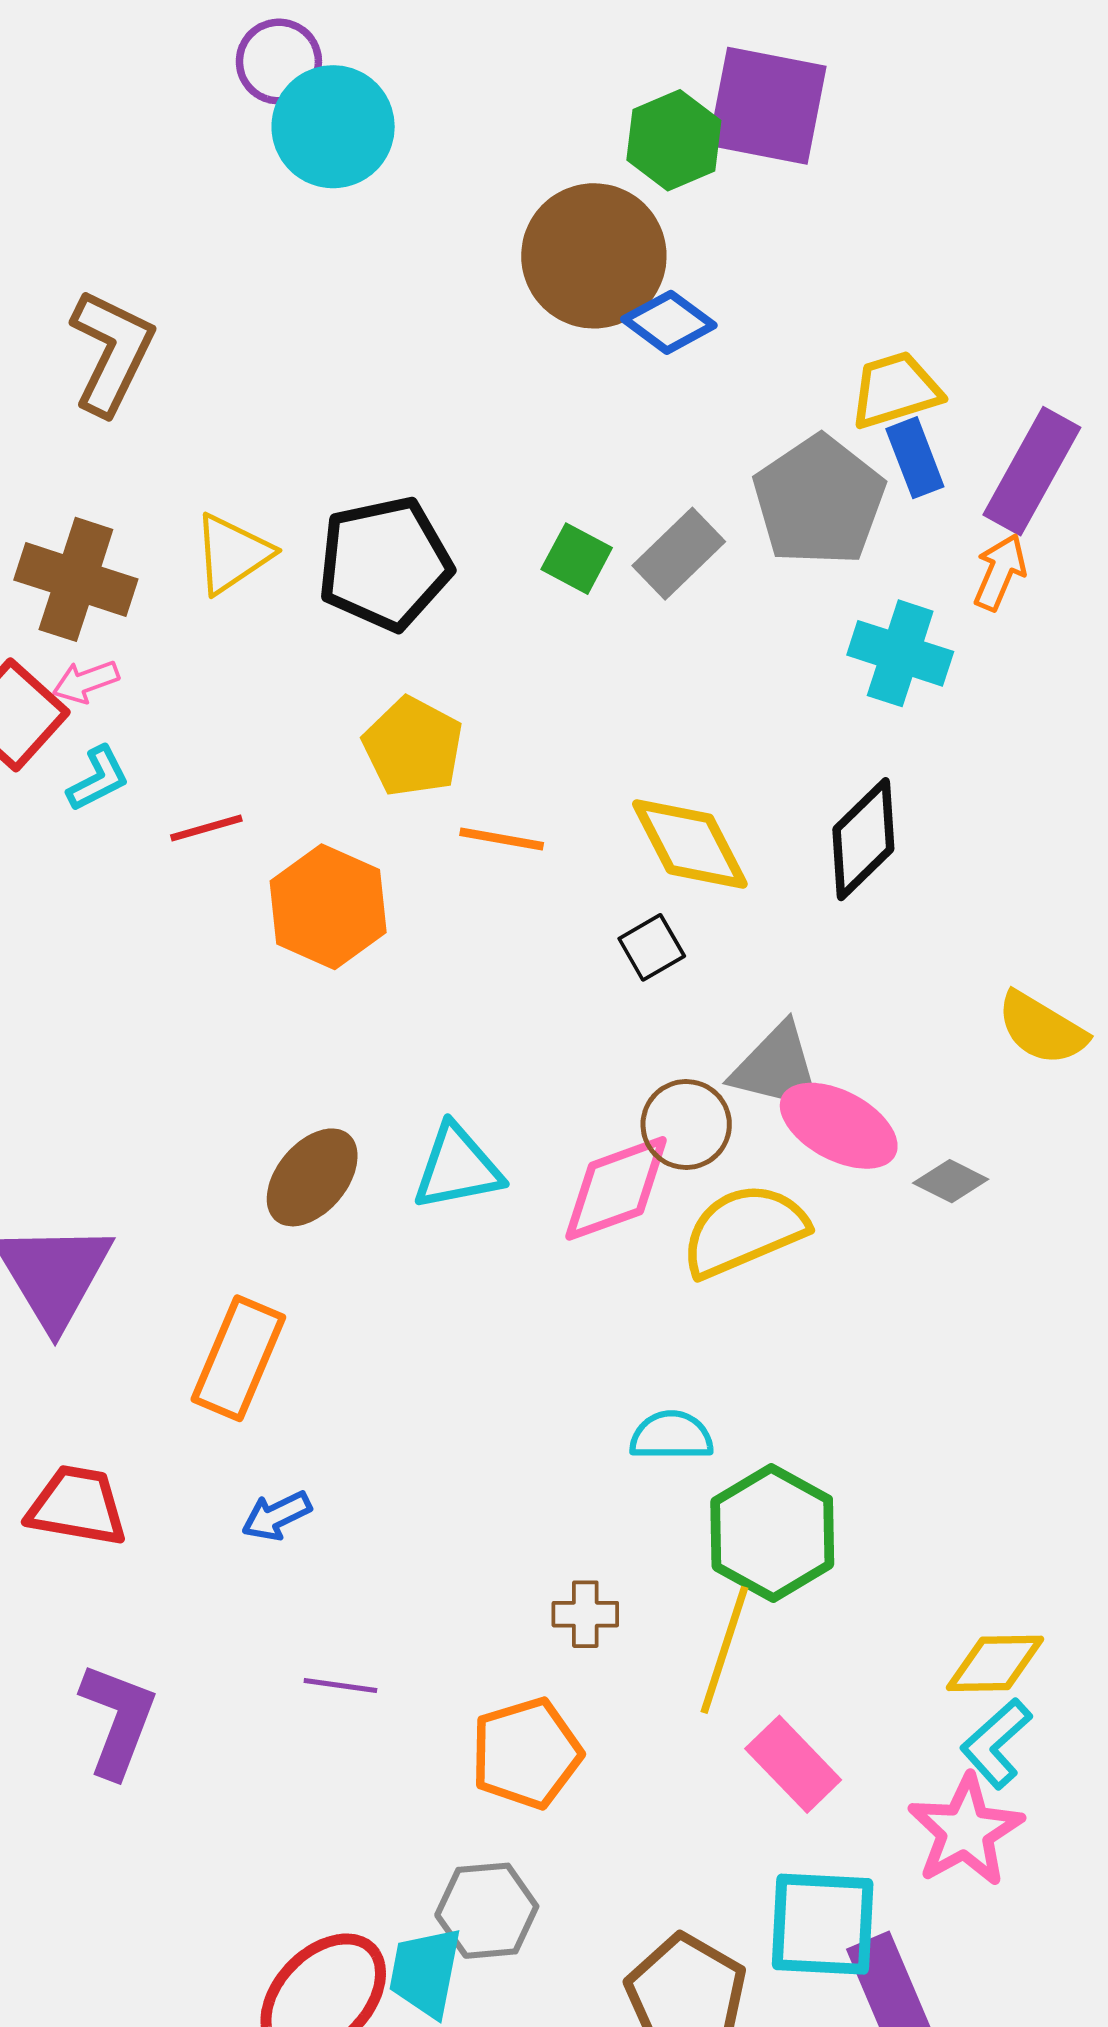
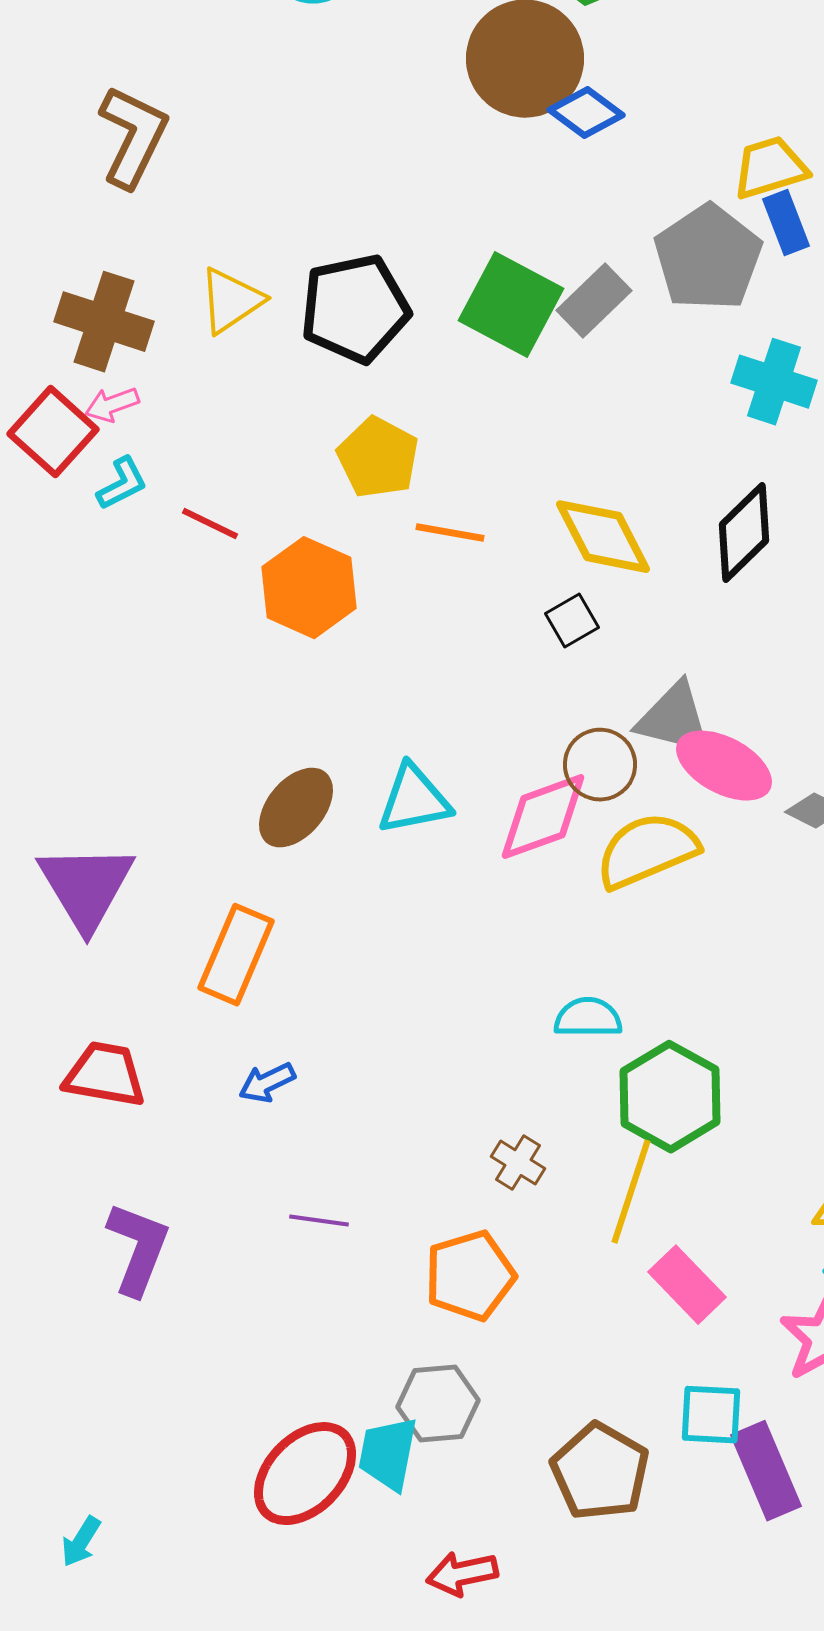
green square: (577, 559) -> (511, 305), size x1.8
red line: (206, 828) -> (210, 524), turned 42
brown cross: (585, 1614) -> (518, 1163), turned 32
cyan square: (823, 1924) -> (711, 1415), size x0.7

